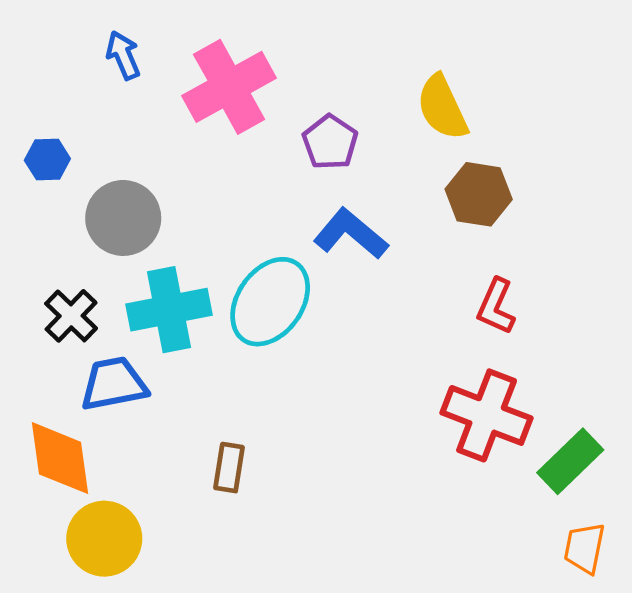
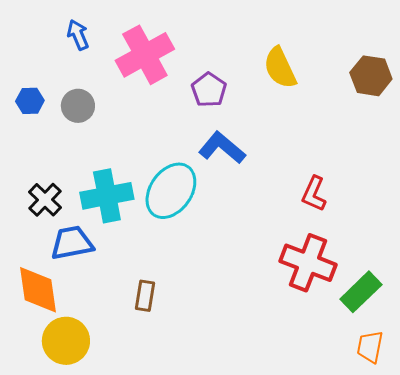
brown hexagon: (479, 194) -> (371, 76), moved
gray circle: (123, 218) -> (78, 106), moved, size x0.7

